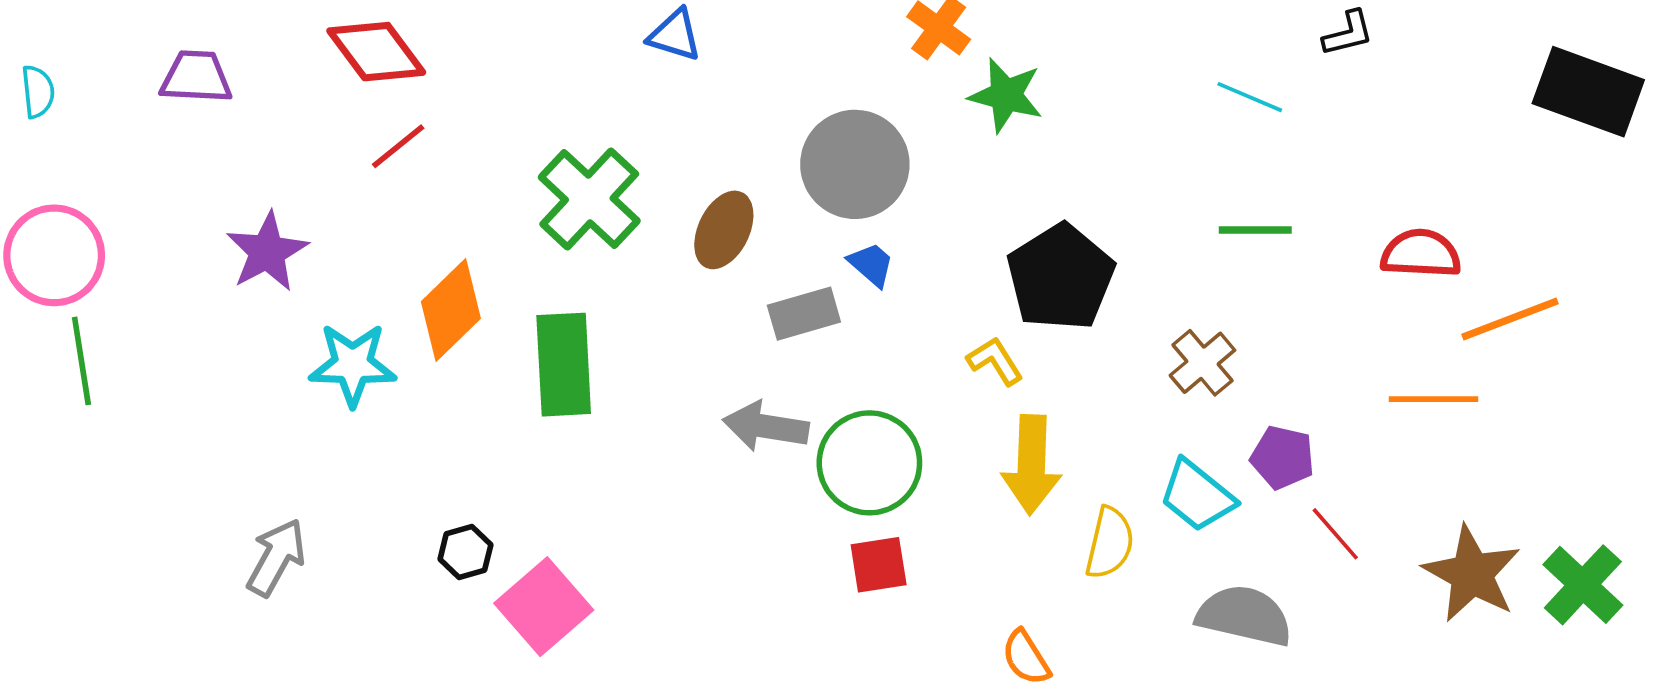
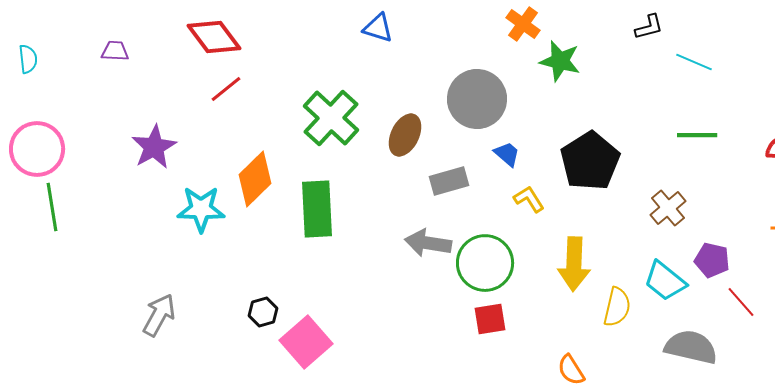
black L-shape: (1348, 33) -> (649, 27), moved
purple trapezoid: (196, 77) -> (115, 51), size x0.7
blue trapezoid: (871, 264) -> (507, 154), moved
yellow L-shape: (995, 361) -> (529, 199), moved

